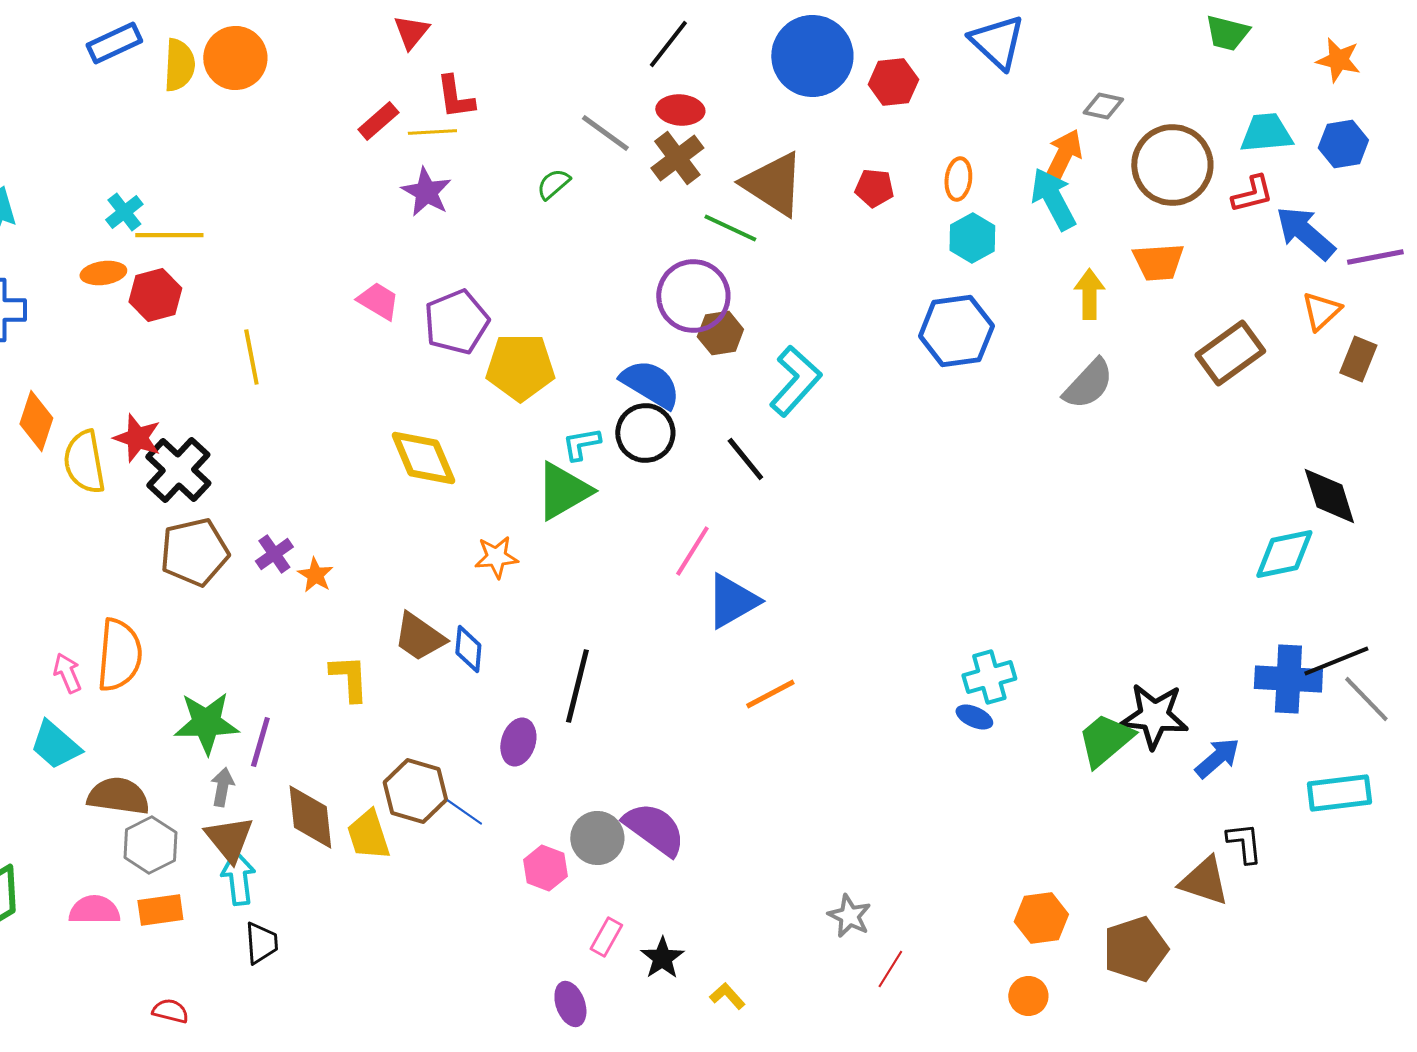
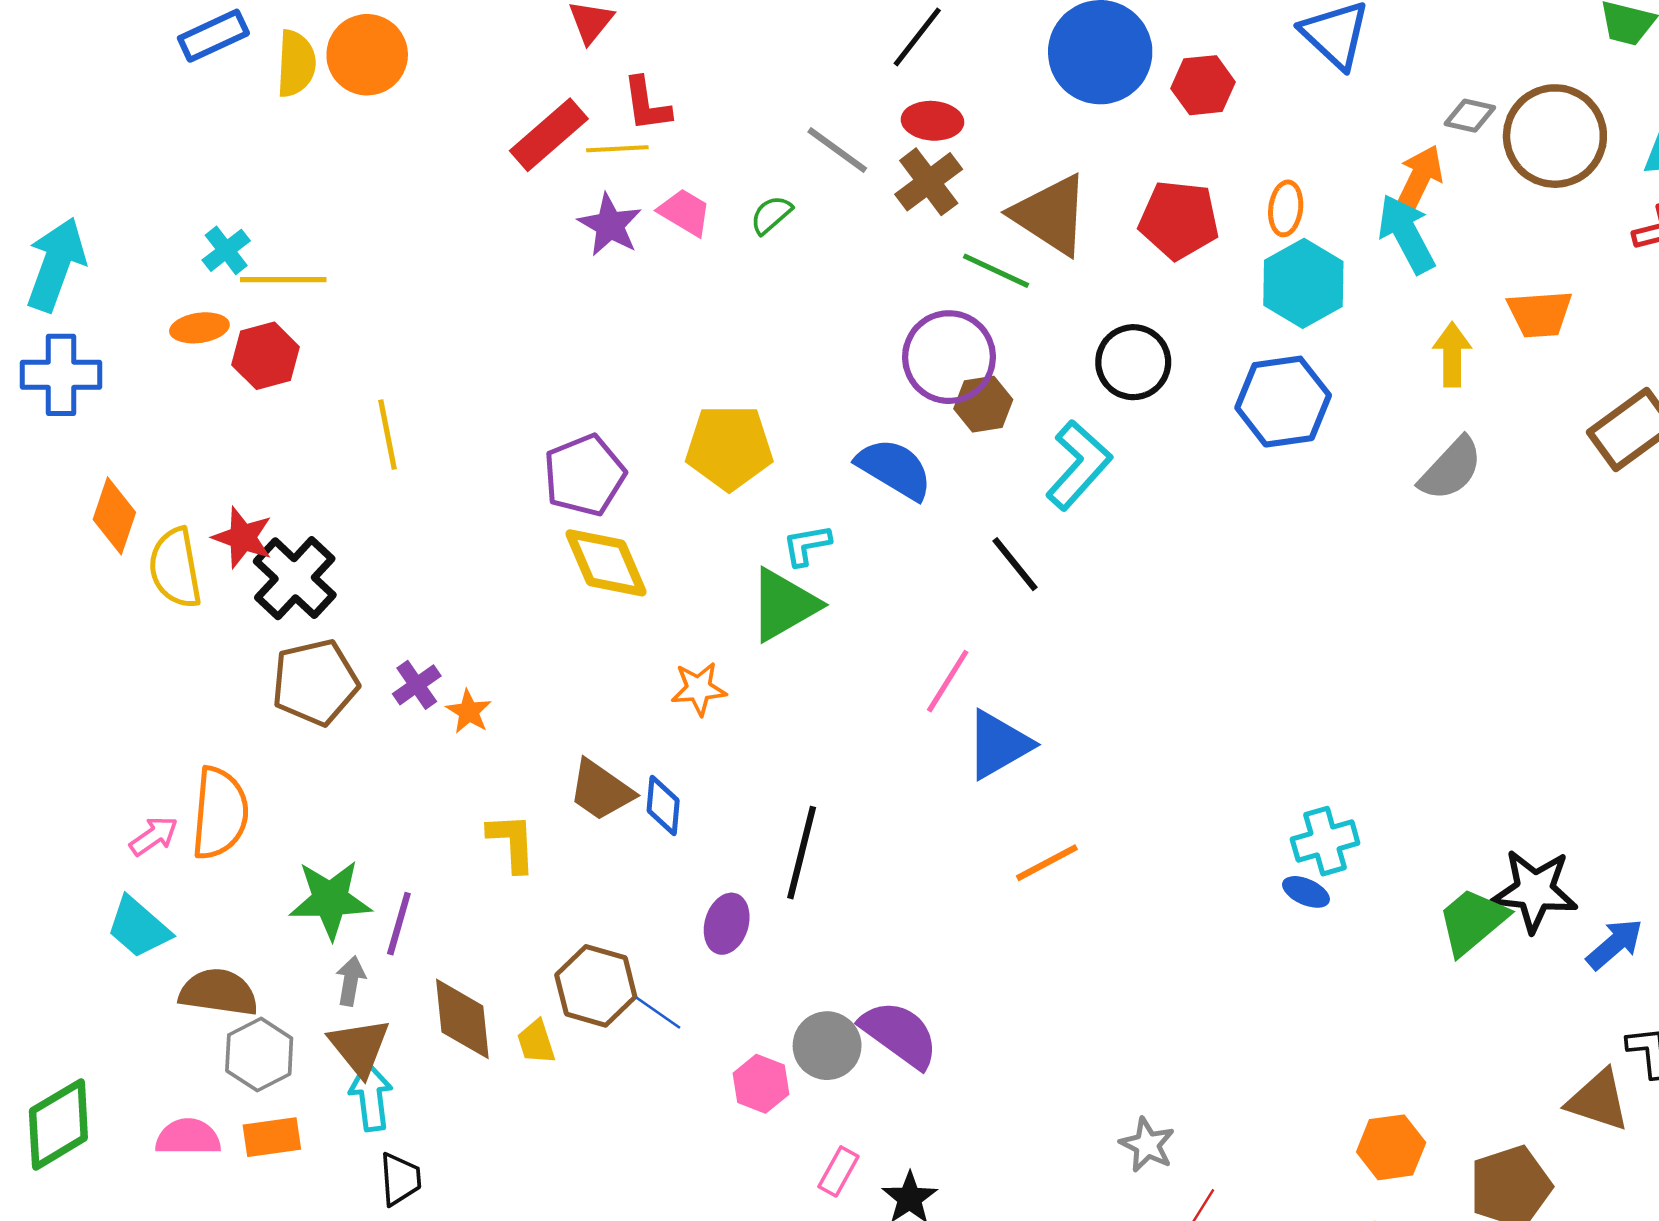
red rectangle: (378, 121) -> (549, 135), size x1.5
brown circle: (1172, 165) -> (1555, 136), moved
red pentagon: (874, 188) -> (1179, 220), size x1.6
cyan hexagon: (972, 238) -> (1303, 283), size x1.4
pink trapezoid: (378, 301) -> (685, 212), moved
purple pentagon: (456, 322) -> (584, 475), moved
black circle: (645, 433) -> (1133, 362), moved
pink arrow: (67, 673) -> (154, 836), turned 78
yellow trapezoid: (368, 835) -> (536, 1042), size x0.7

